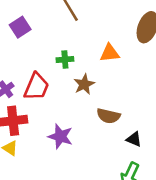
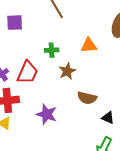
purple square: (20, 27) -> (15, 23), turned 30

